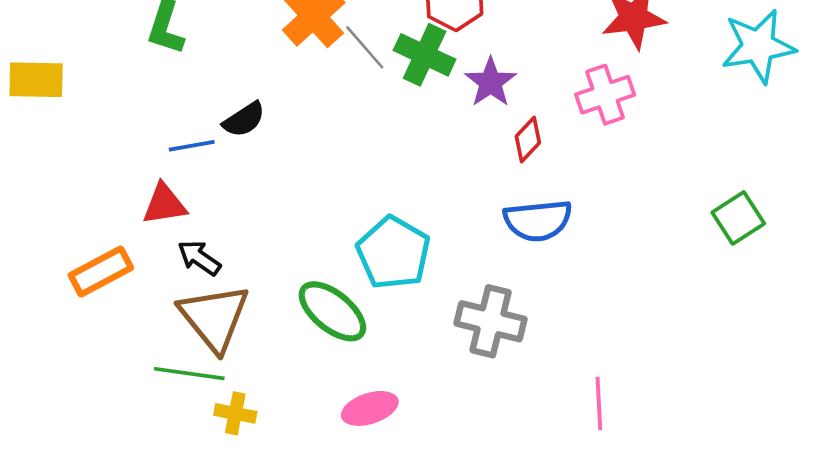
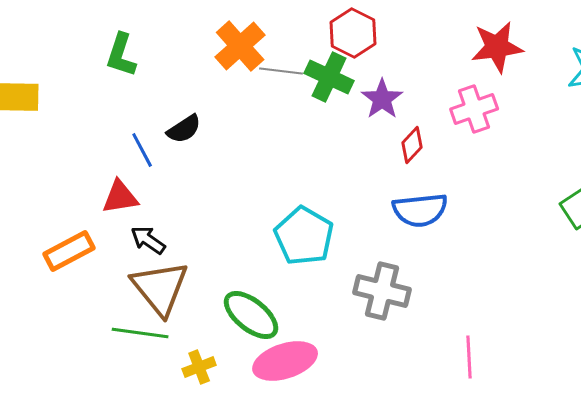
gray line: (365, 47) -> (281, 71), turned -42
blue line: (192, 146) -> (142, 150), turned 72
green ellipse: (332, 311) -> (251, 315), moved
pink ellipse: (370, 408) -> (285, 361), size x1.4
yellow cross: (235, 413) -> (199, 367), moved, turned -32

